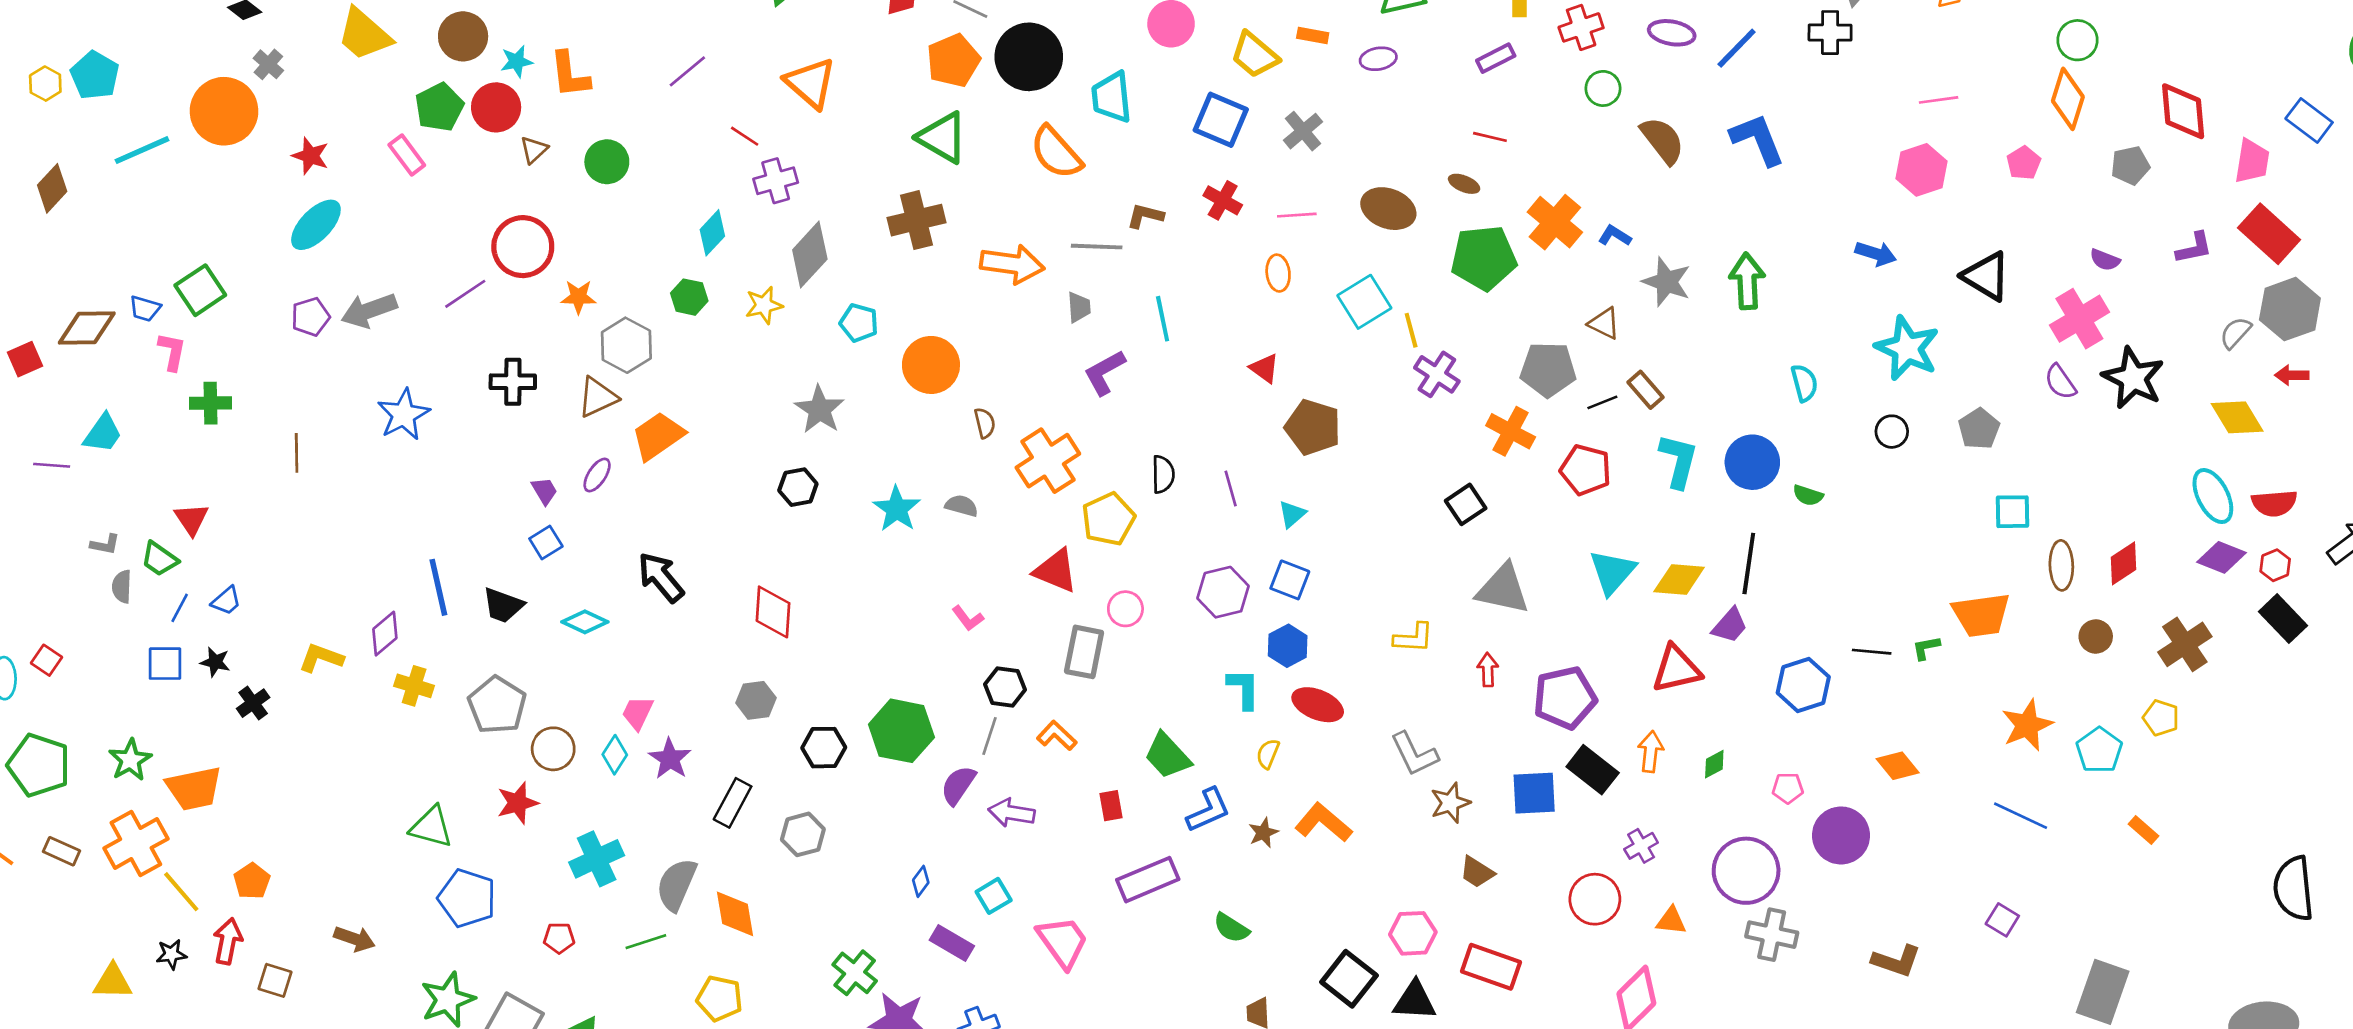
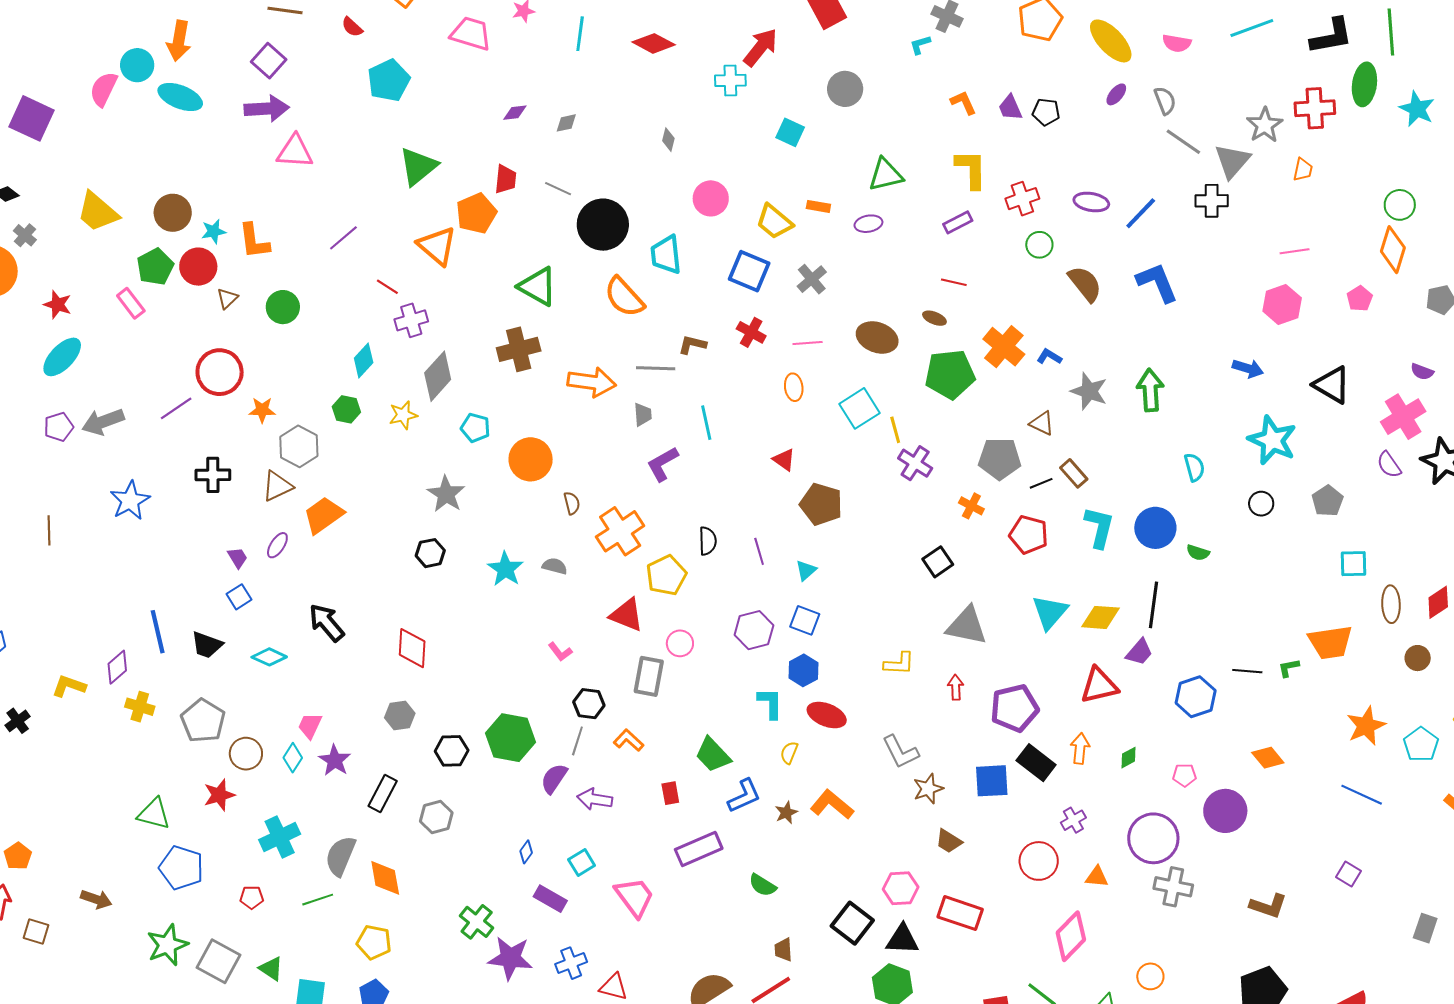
orange pentagon: (953, 61) -> (476, 213), moved
orange cross: (1511, 431) -> (971, 506), size x0.7
gray rectangle: (2103, 992) -> (1425, 928), size x0.6

